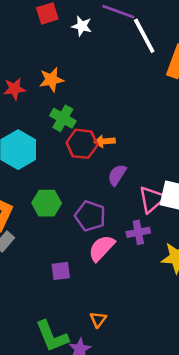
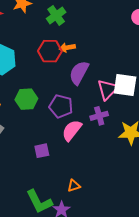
green cross: (63, 118) -> (56, 15), moved, turned 30
purple semicircle: (117, 175) -> (79, 73), size x1.4
orange triangle: (98, 319) -> (74, 186), turned 40

